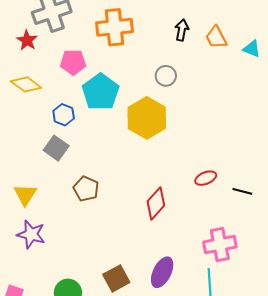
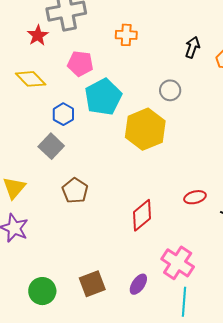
orange cross: (114, 27) -> (126, 35), size x0.6
pink cross: (220, 244) -> (178, 263), moved, turned 36
purple ellipse: (162, 272) -> (138, 284), size x0.7

